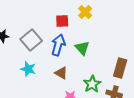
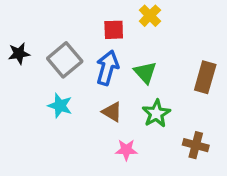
brown rectangle: (120, 68) -> (205, 77), moved
green star: (92, 84) -> (156, 114), moved

